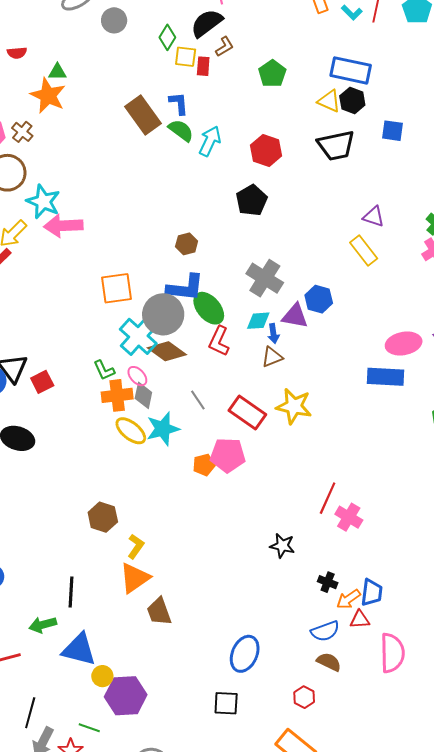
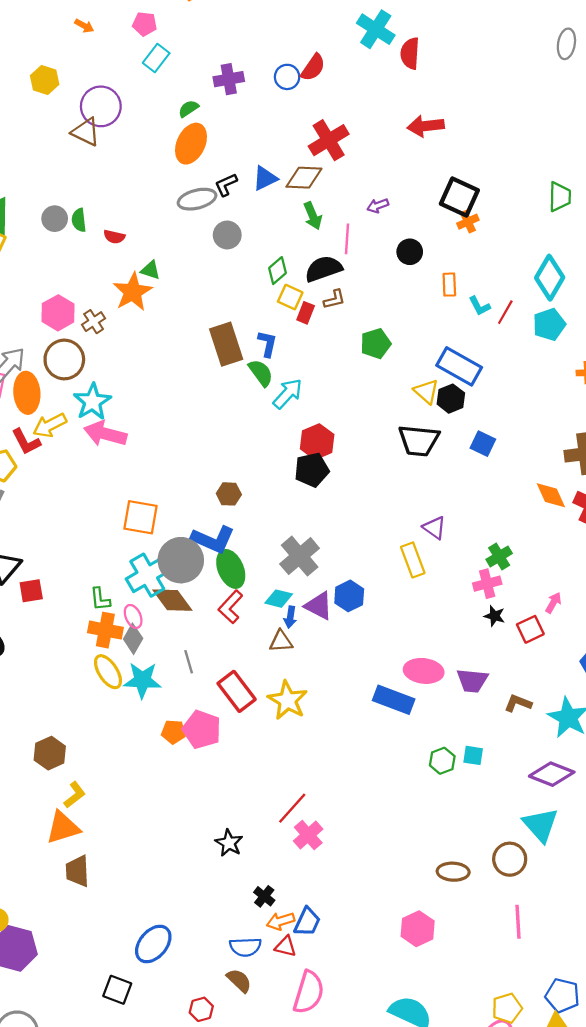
red hexagon: (266, 150) -> (317, 442), moved

